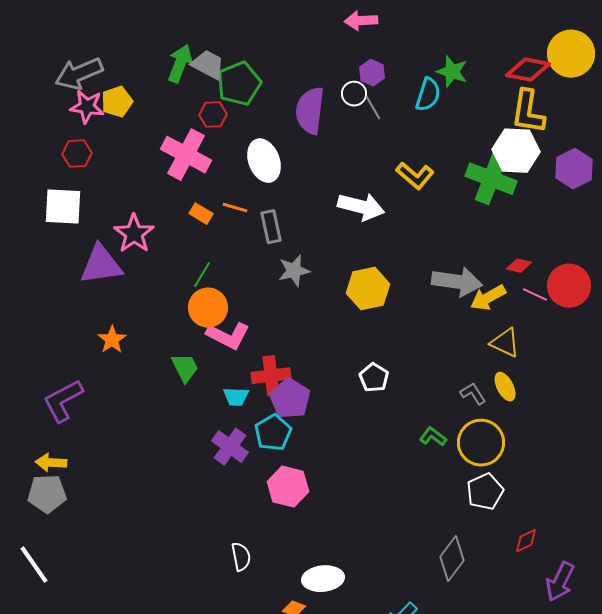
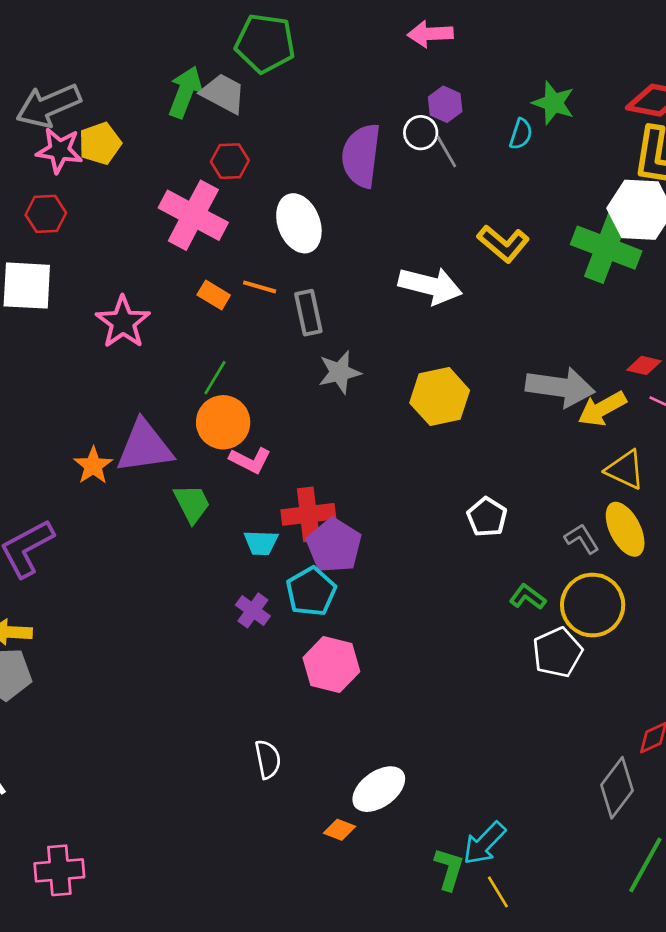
green pentagon: (239, 84) -> (265, 43), moved, turned 30
cyan semicircle: (428, 95) -> (521, 134), size x0.7
purple triangle: (101, 265) -> (145, 447), moved
pink L-shape: (228, 336) -> (250, 460), size x0.7
white pentagon: (374, 378) -> (487, 517), moved
yellow ellipse: (505, 387) -> (625, 529), size x1.4
purple cross: (230, 447) -> (253, 610), size x0.7
white pentagon: (485, 492) -> (557, 652), moved
gray diamond: (452, 559) -> (617, 788), moved
white ellipse: (323, 579) -> (379, 789), turned -30

